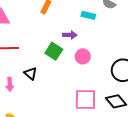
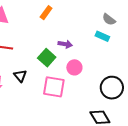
cyan rectangle: (88, 15) -> (102, 36), moved
pink square: (85, 99) -> (54, 87), moved

